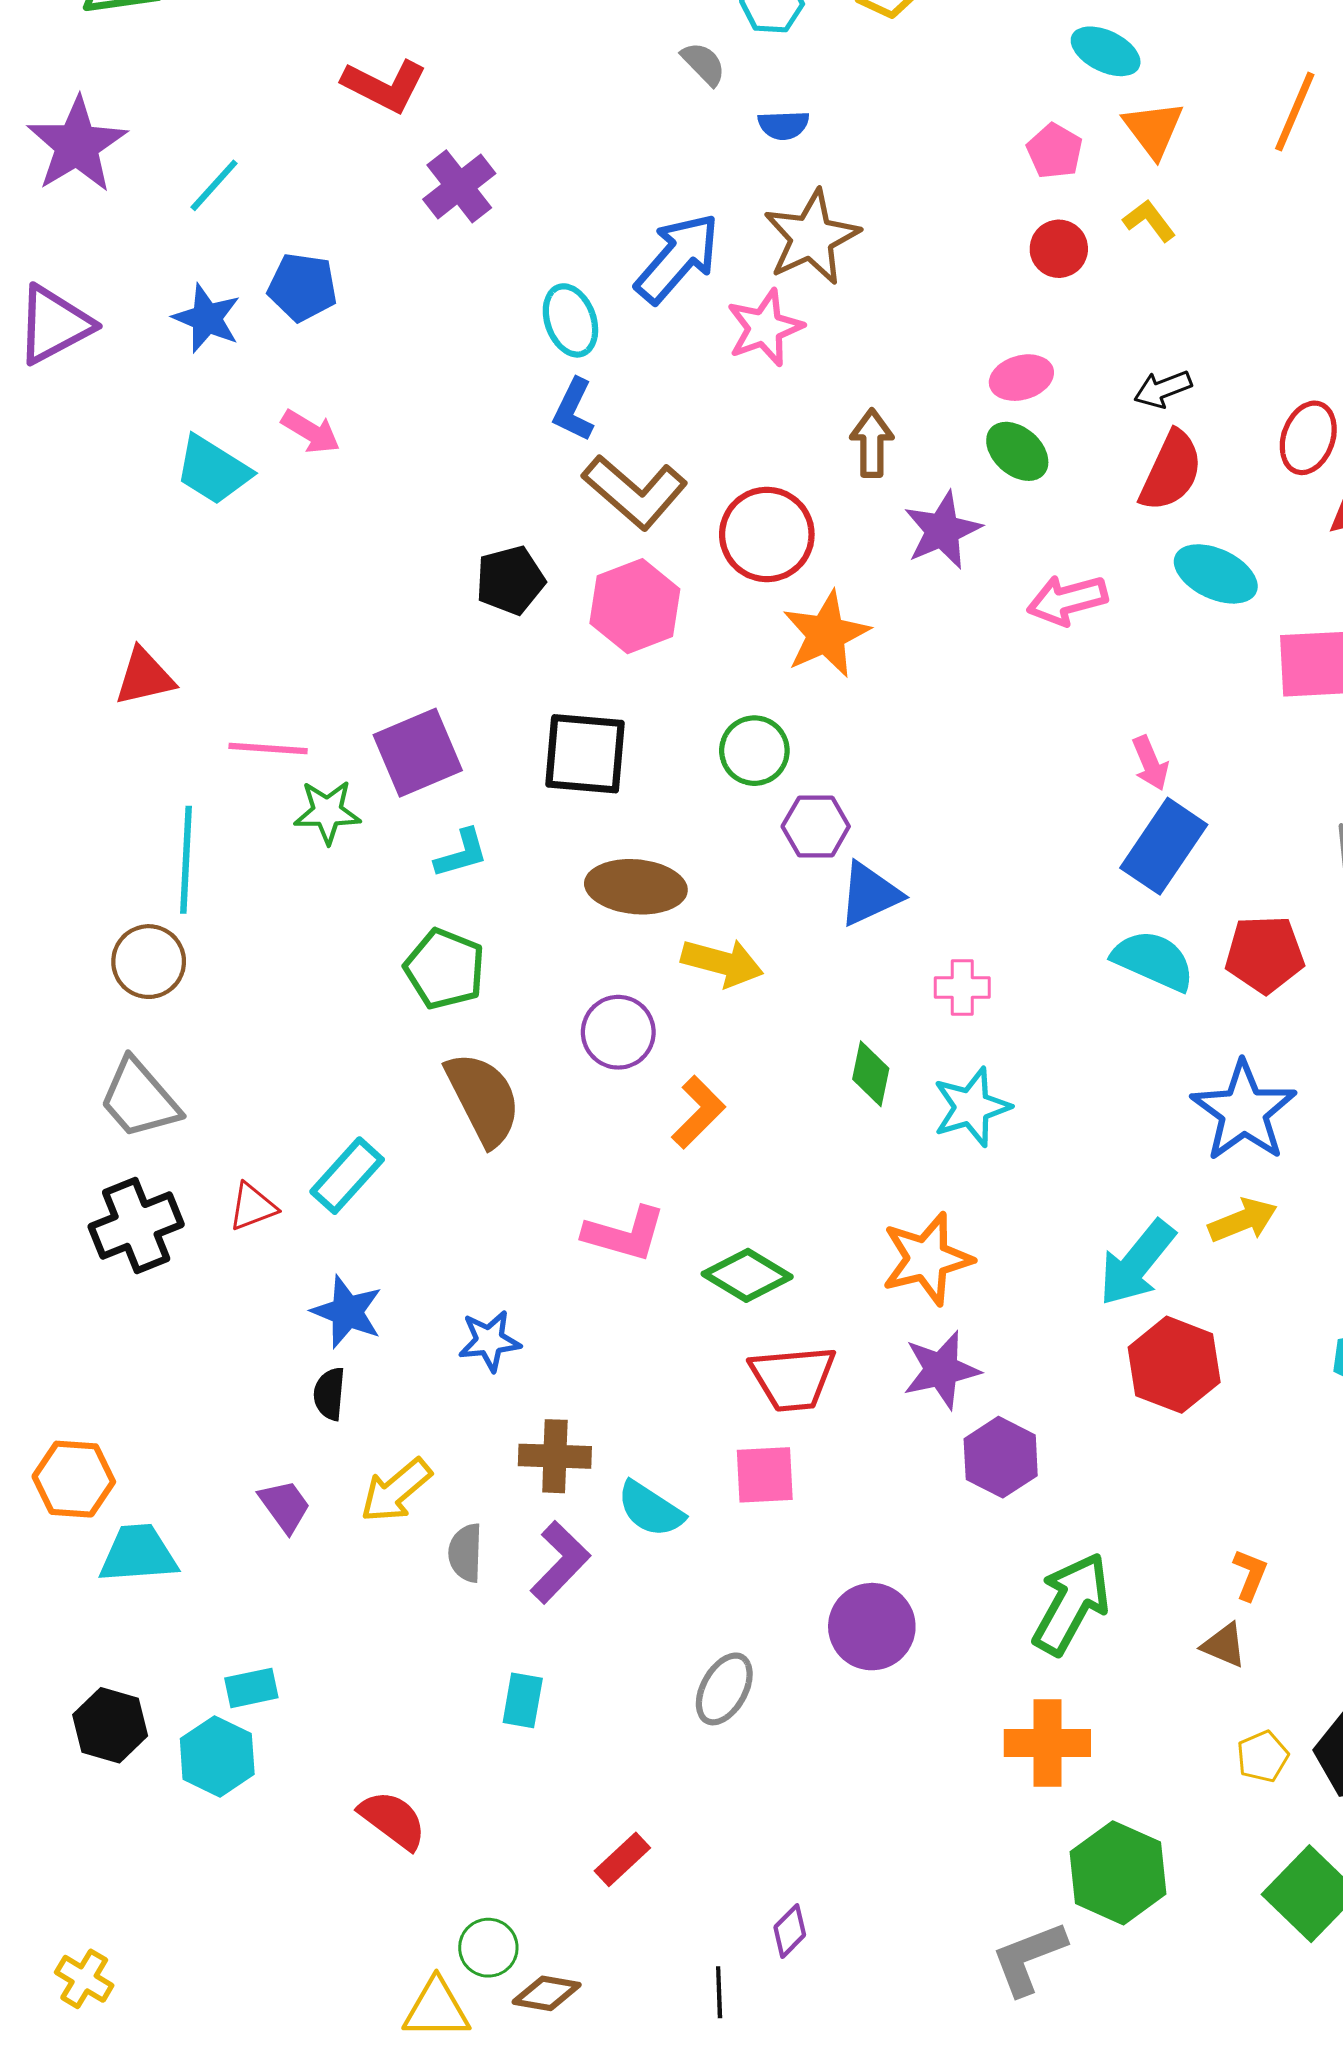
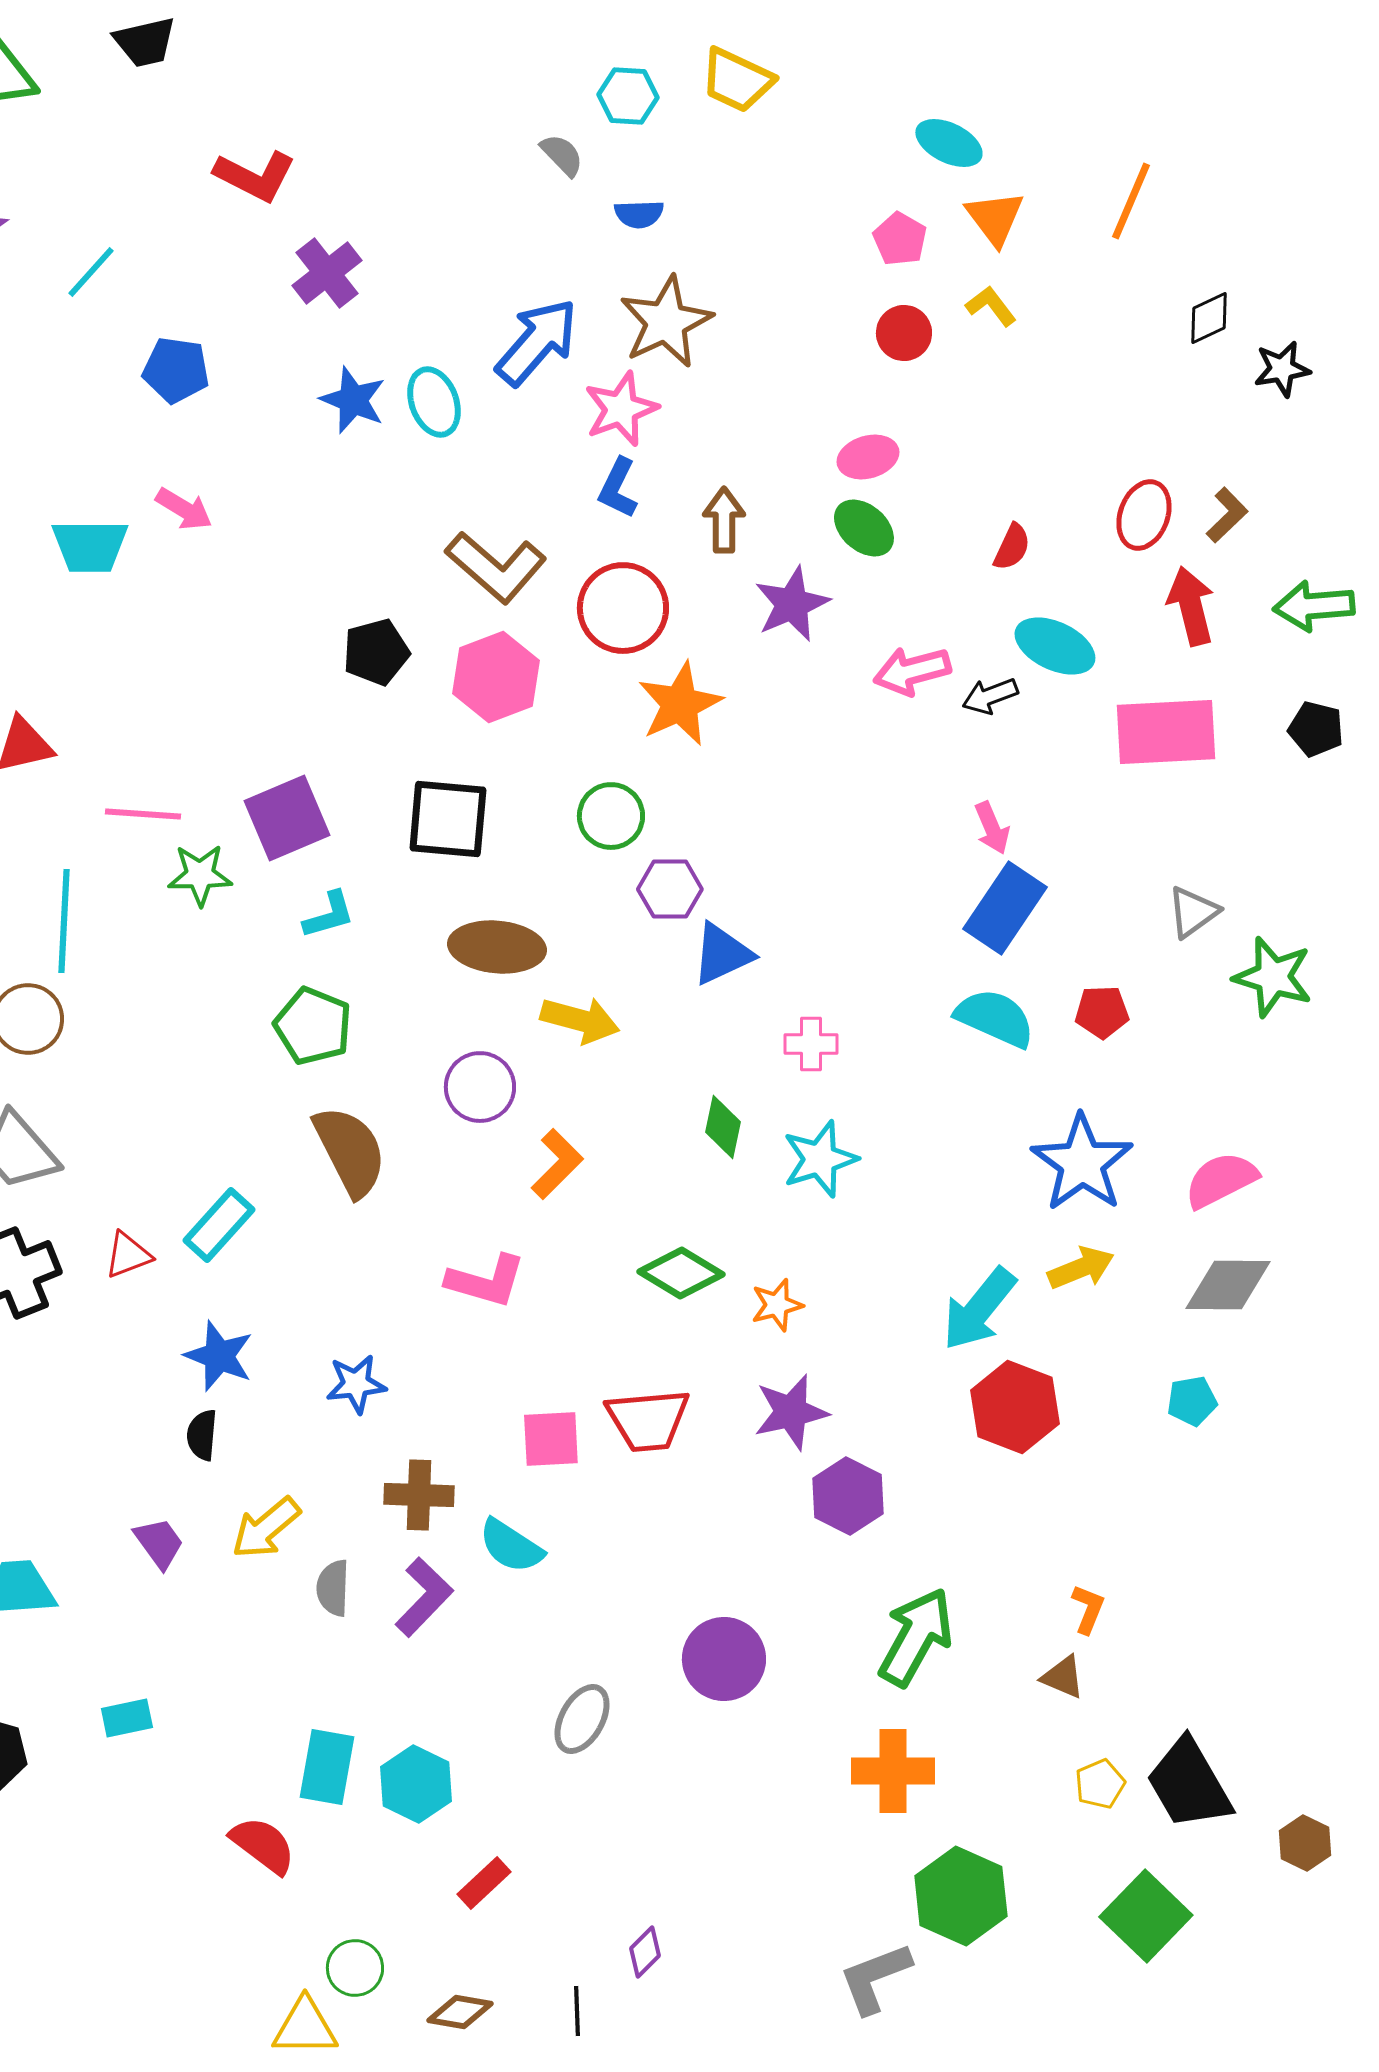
blue star: (207, 318) -> (353, 400), moved
black arrow: (1163, 389) -> (990, 696), moved
blue L-shape: (574, 410) -> (618, 488), moved
cyan trapezoid: (213, 470) -> (90, 546), turned -32
red semicircle: (1171, 471) -> (1012, 547), size x0.6
red pentagon: (1265, 954) -> (1102, 1012), size x0.7
orange star: (927, 1259) -> (777, 1305), size x0.6
green diamond: (747, 1275) -> (681, 1273), moved
pink square: (765, 1475) -> (551, 1439), moved
cyan rectangle: (523, 1700) -> (327, 1767), moved, size x1.4
cyan hexagon: (217, 1756) -> (416, 1784), moved
brown diamond: (547, 1993) -> (460, 2012), moved

